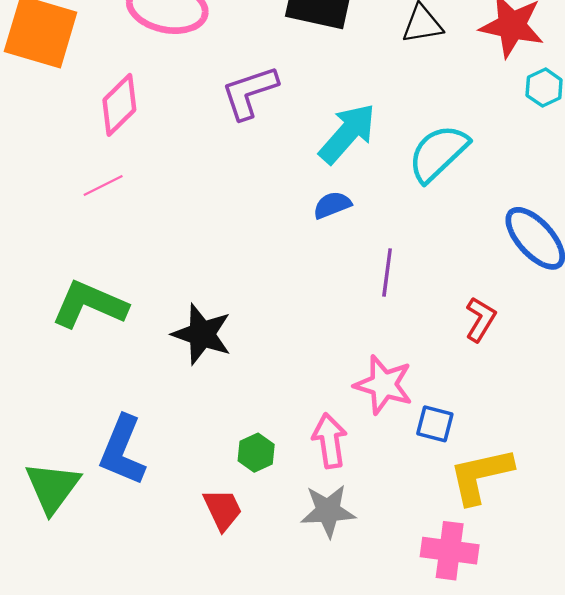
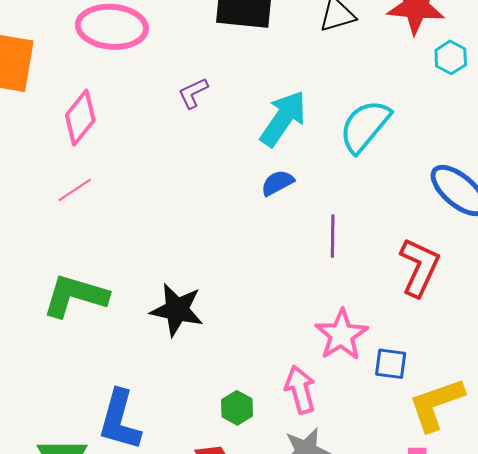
purple L-shape: (250, 92) -> (193, 93), size x0.6
red L-shape: (480, 319) -> (419, 267), size x1.5
pink star: (384, 385) -> (341, 335), turned 30

